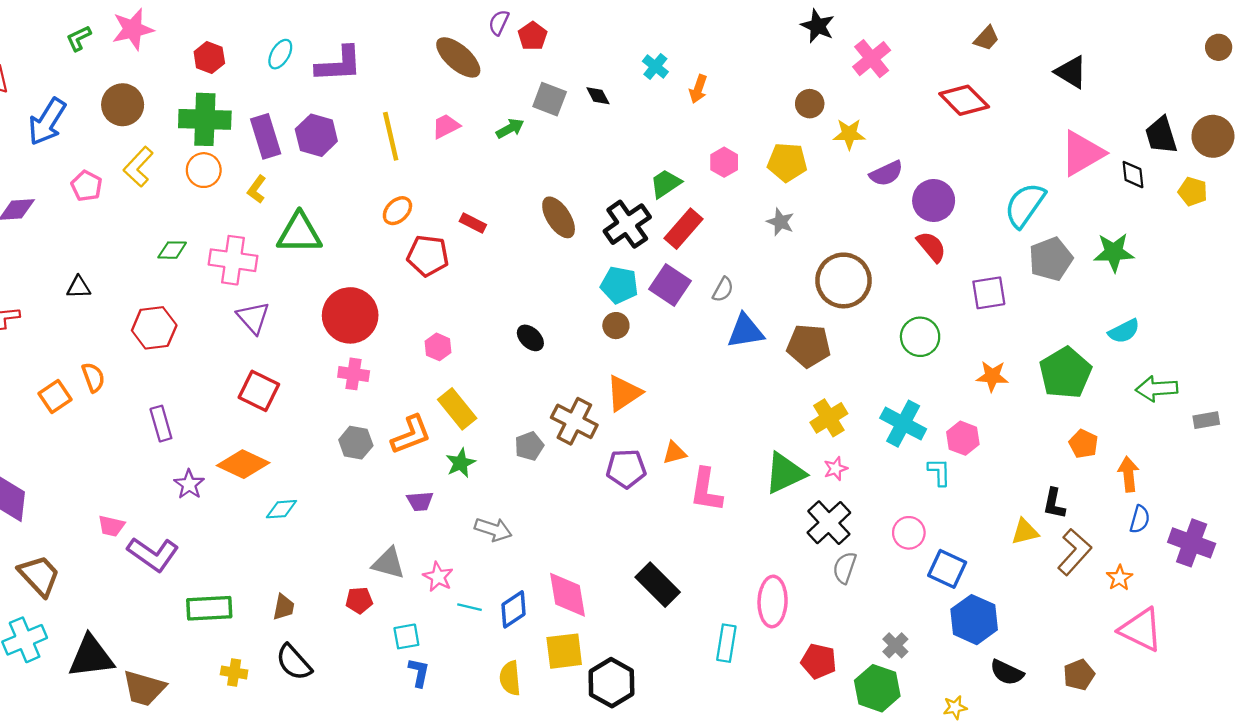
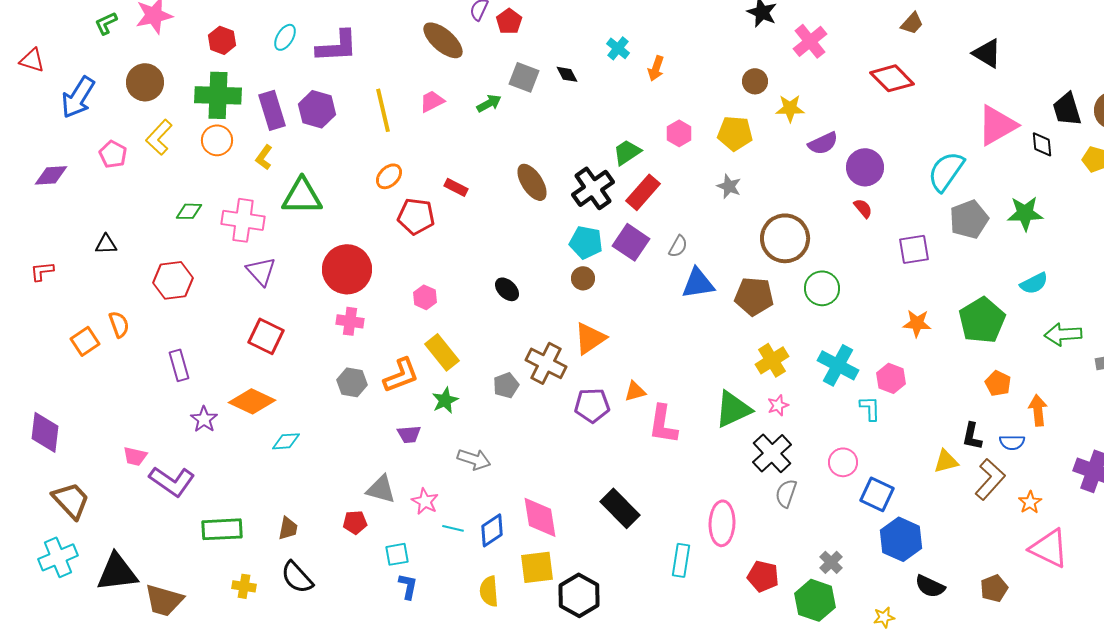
red semicircle: (931, 247) -> (863, 208), size x0.7
green circle: (920, 337) -> (822, 288), moved
blue semicircle: (1140, 519) -> (1012, 442), moved, turned 75

